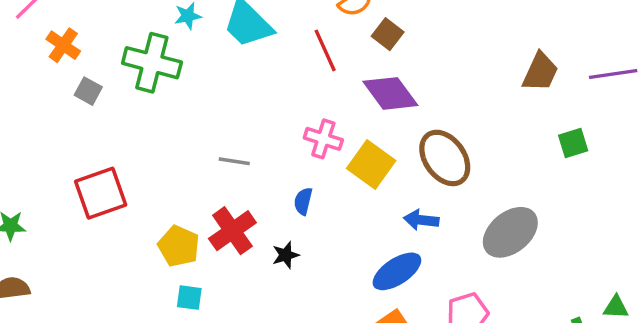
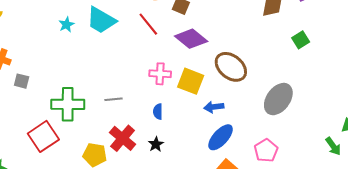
green cross: (152, 63) -> (68, 104), moved
blue arrow: (421, 220) -> (214, 107), moved

